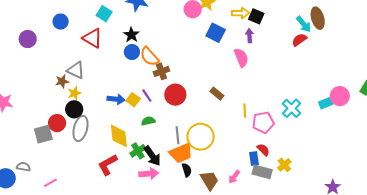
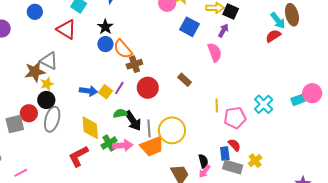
purple arrow: (249, 36) -> (223, 31), turned 32
brown star: (62, 81) -> (35, 72), size x1.5
brown rectangle: (217, 94) -> (185, 80), moved
purple line: (147, 96) -> (119, 88), turned 64
black arrow: (152, 156) -> (133, 121), moved
black semicircle: (187, 170) -> (203, 161), moved
pink arrow: (149, 174) -> (123, 145), moved

